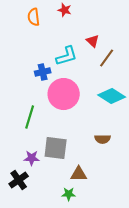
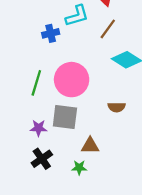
brown line: (107, 58) -> (108, 29), moved
pink circle: (64, 94) -> (72, 80), moved
black cross: (19, 180) -> (42, 159), moved

